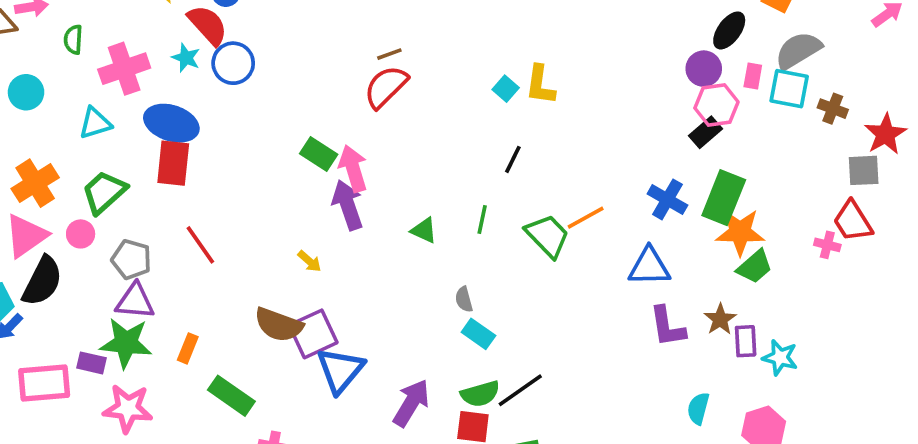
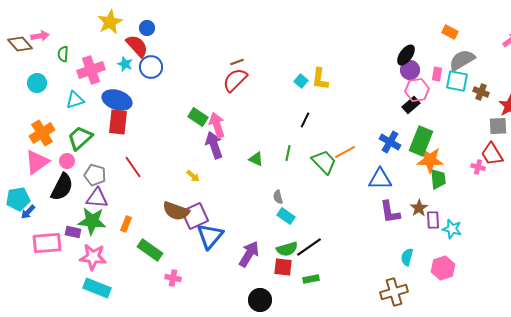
black ellipse: (729, 30) -> (406, 55), moved
green trapezoid: (755, 267) -> (438, 179), turned -55
black semicircle: (42, 281) -> (62, 187), moved

